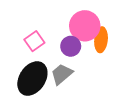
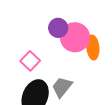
purple circle: (71, 46) -> (58, 28), moved

